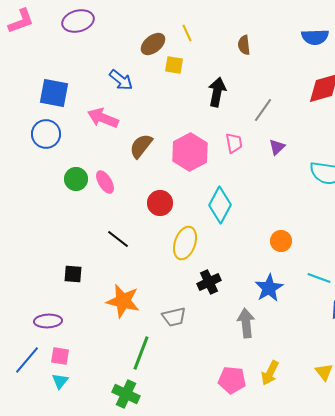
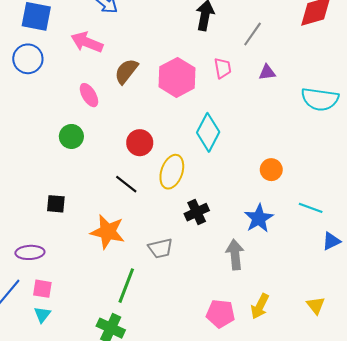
purple triangle: (277, 147) -> (267, 72), turned 36
green circle: (76, 179) -> (71, 136), moved
pink ellipse: (105, 182) -> (89, 95), moved
red circle: (160, 203) -> (140, 143), moved
black line: (118, 239) -> (126, 184), moved

